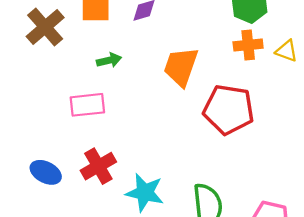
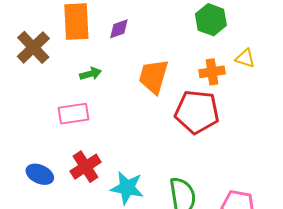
orange cross: (248, 45) -> (212, 72), moved

